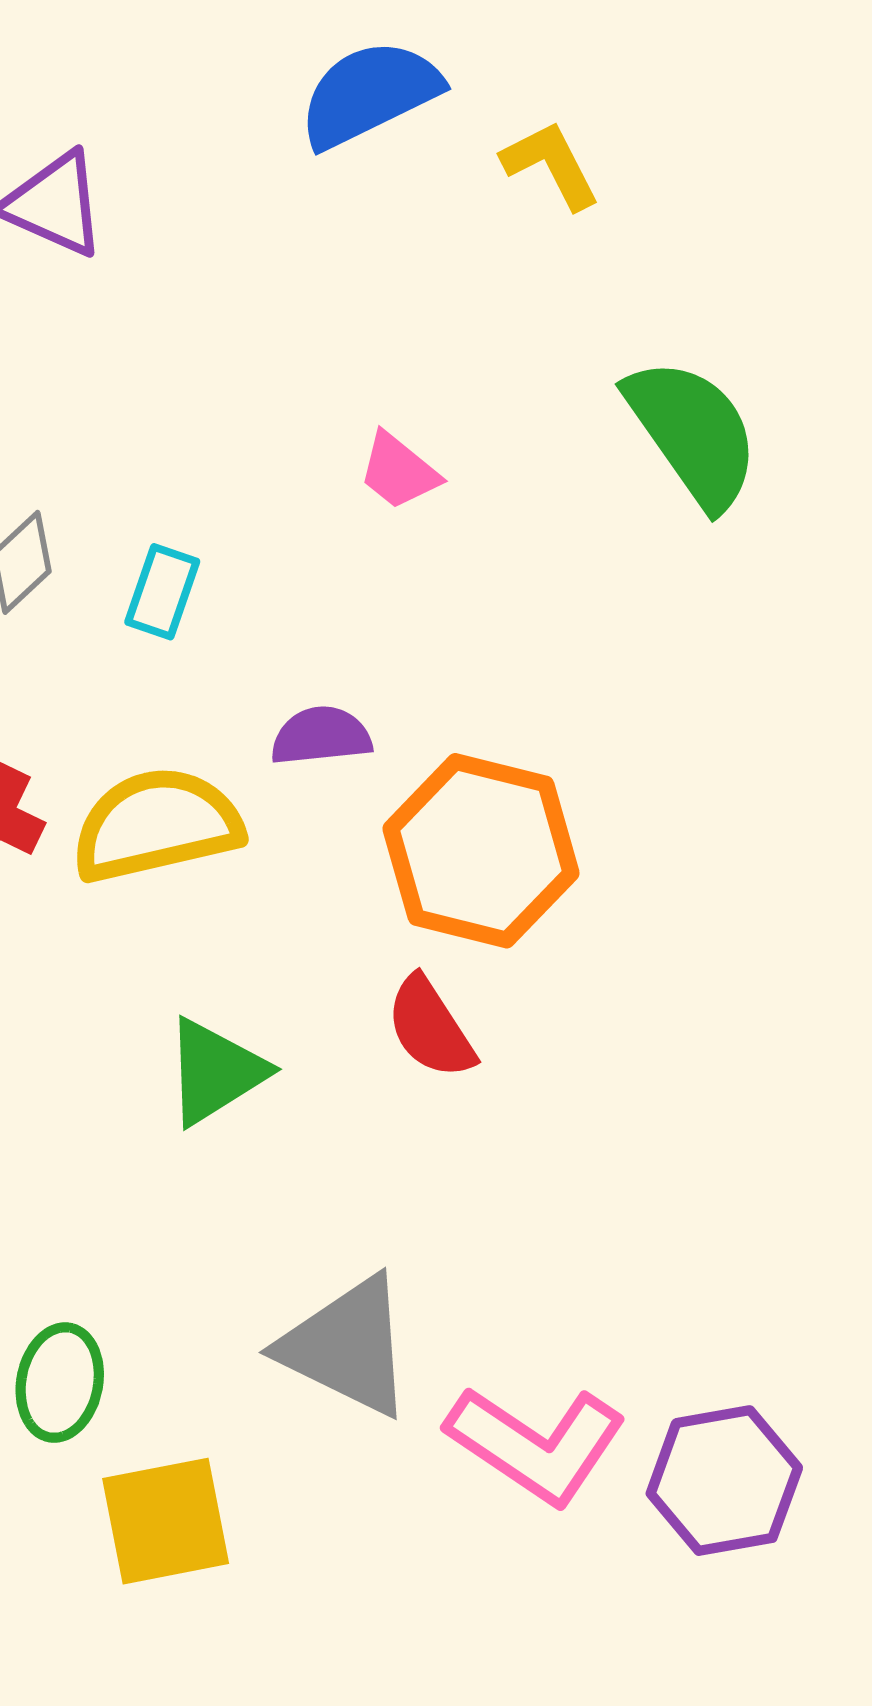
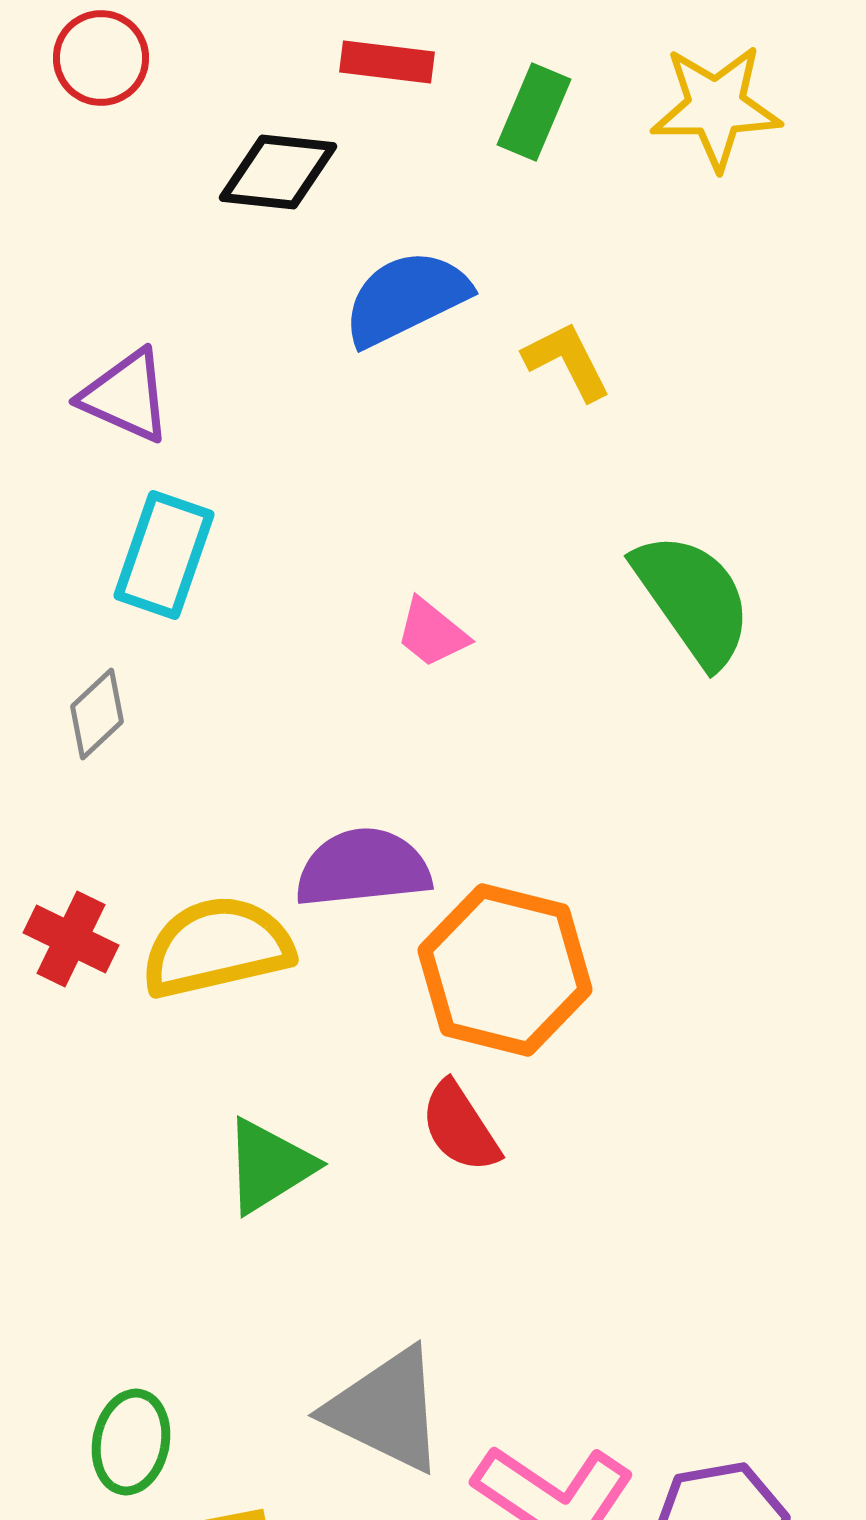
cyan rectangle: (162, 592) -> (164, 555), moved, size x1.5
purple semicircle: (321, 736) -> (363, 868), size x1.5

